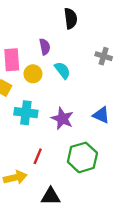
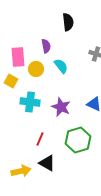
yellow arrow: (15, 177) -> (21, 171), moved
black triangle: (51, 196) -> (47, 163), moved, turned 30

